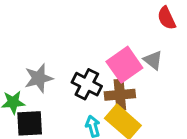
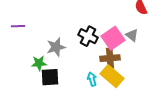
black cross: (87, 84) -> (88, 36), moved

